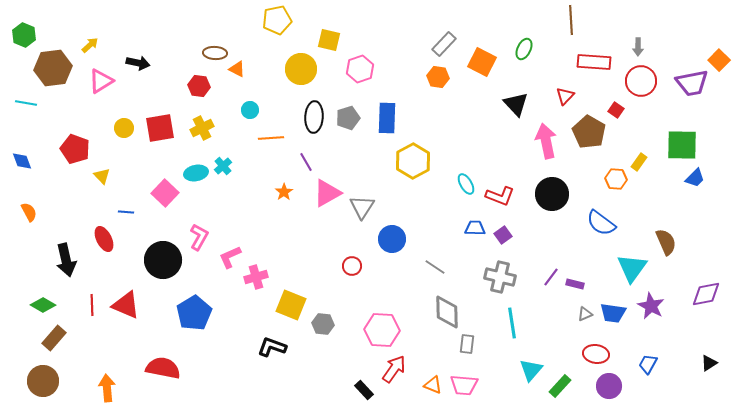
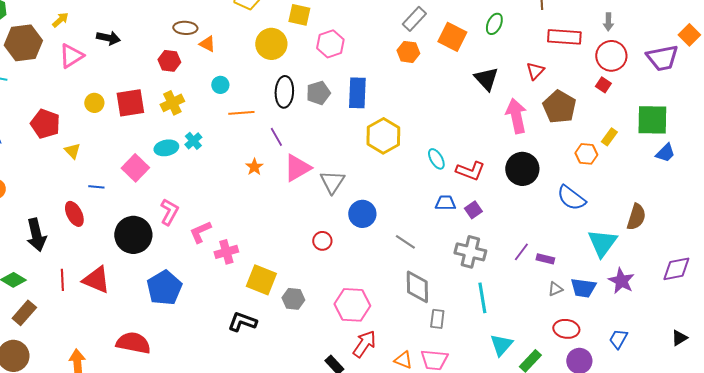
red square: (616, 110) -> (603, 85), moved
brown semicircle: (666, 242) -> (636, 217), turned 40

